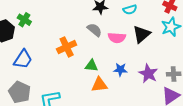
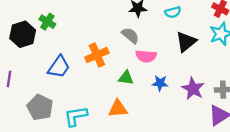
pink semicircle: (117, 38) -> (146, 56), moved
blue trapezoid: (23, 59) -> (59, 67), moved
orange triangle: (99, 85) -> (118, 109), moved

